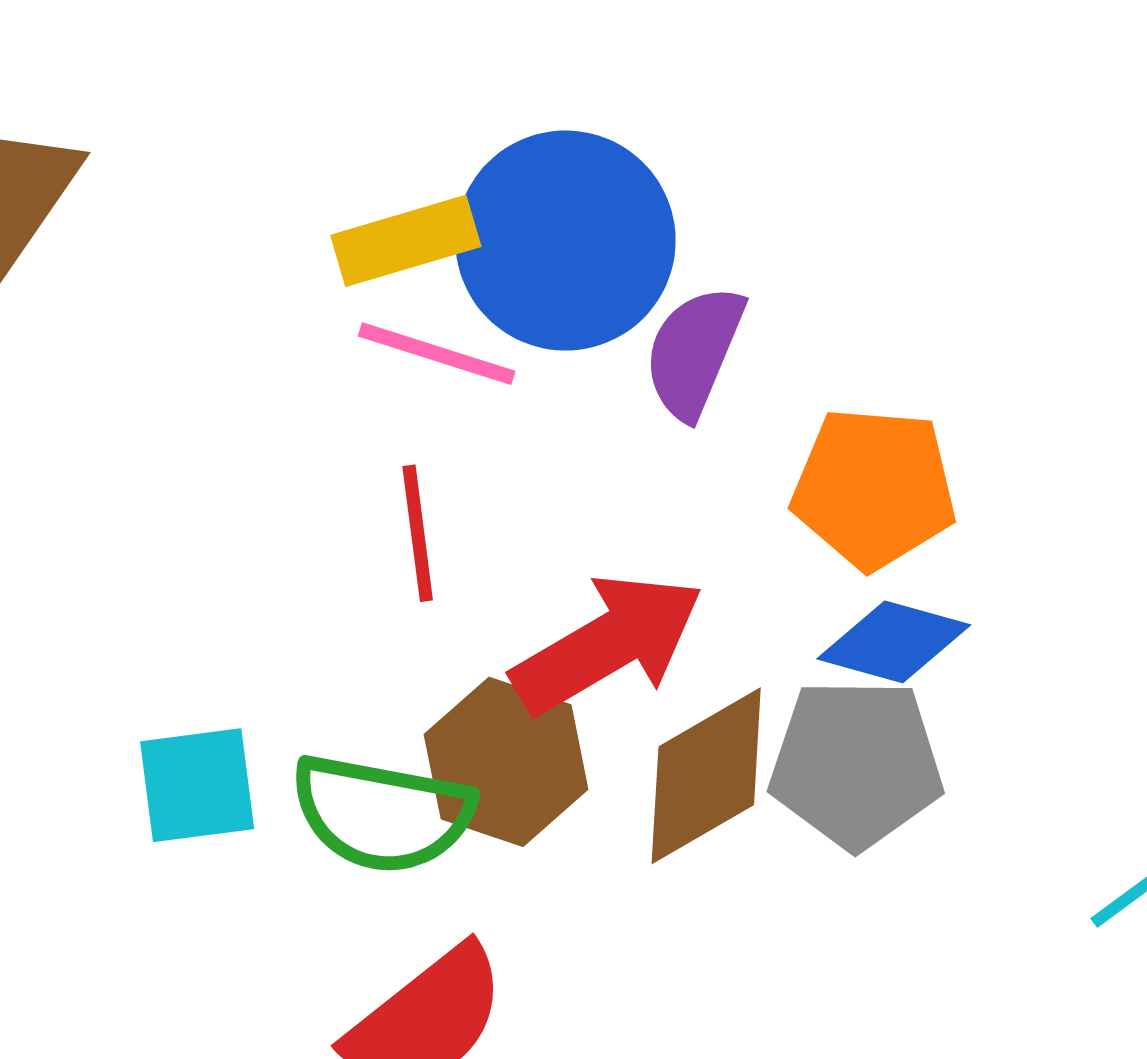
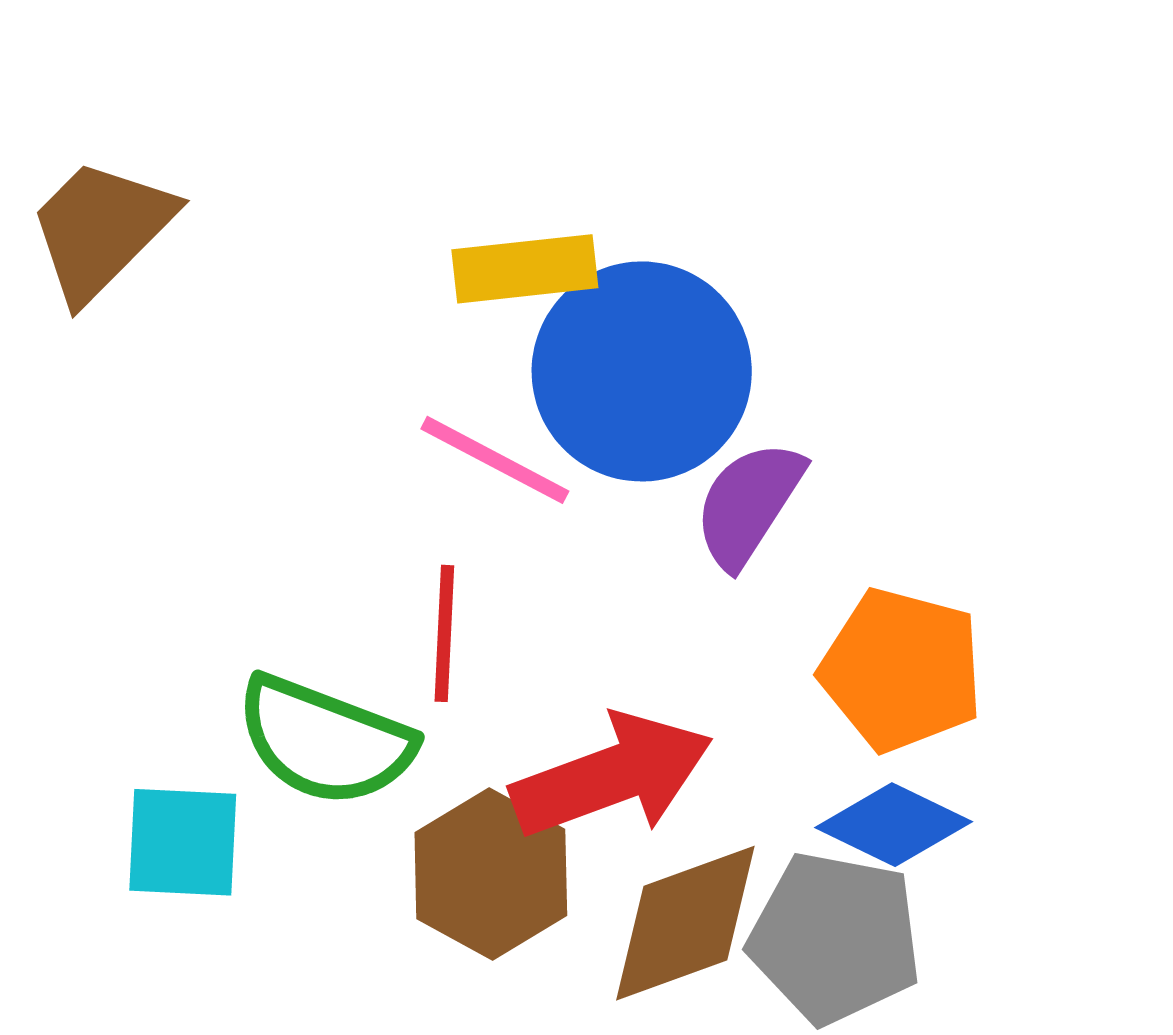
yellow rectangle: (406, 241) -> (525, 269), moved
green semicircle: (382, 813) -> (325, 741), moved

